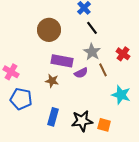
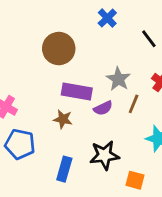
black line: (92, 28) -> (149, 39), moved
brown line: (103, 70) -> (134, 104), turned 48
black star: (82, 121) -> (104, 155), moved

